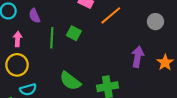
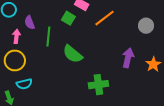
purple semicircle: (34, 16) -> (30, 23), moved
green square: (74, 33) -> (68, 18), moved
green semicircle: (70, 81) -> (73, 54), moved

